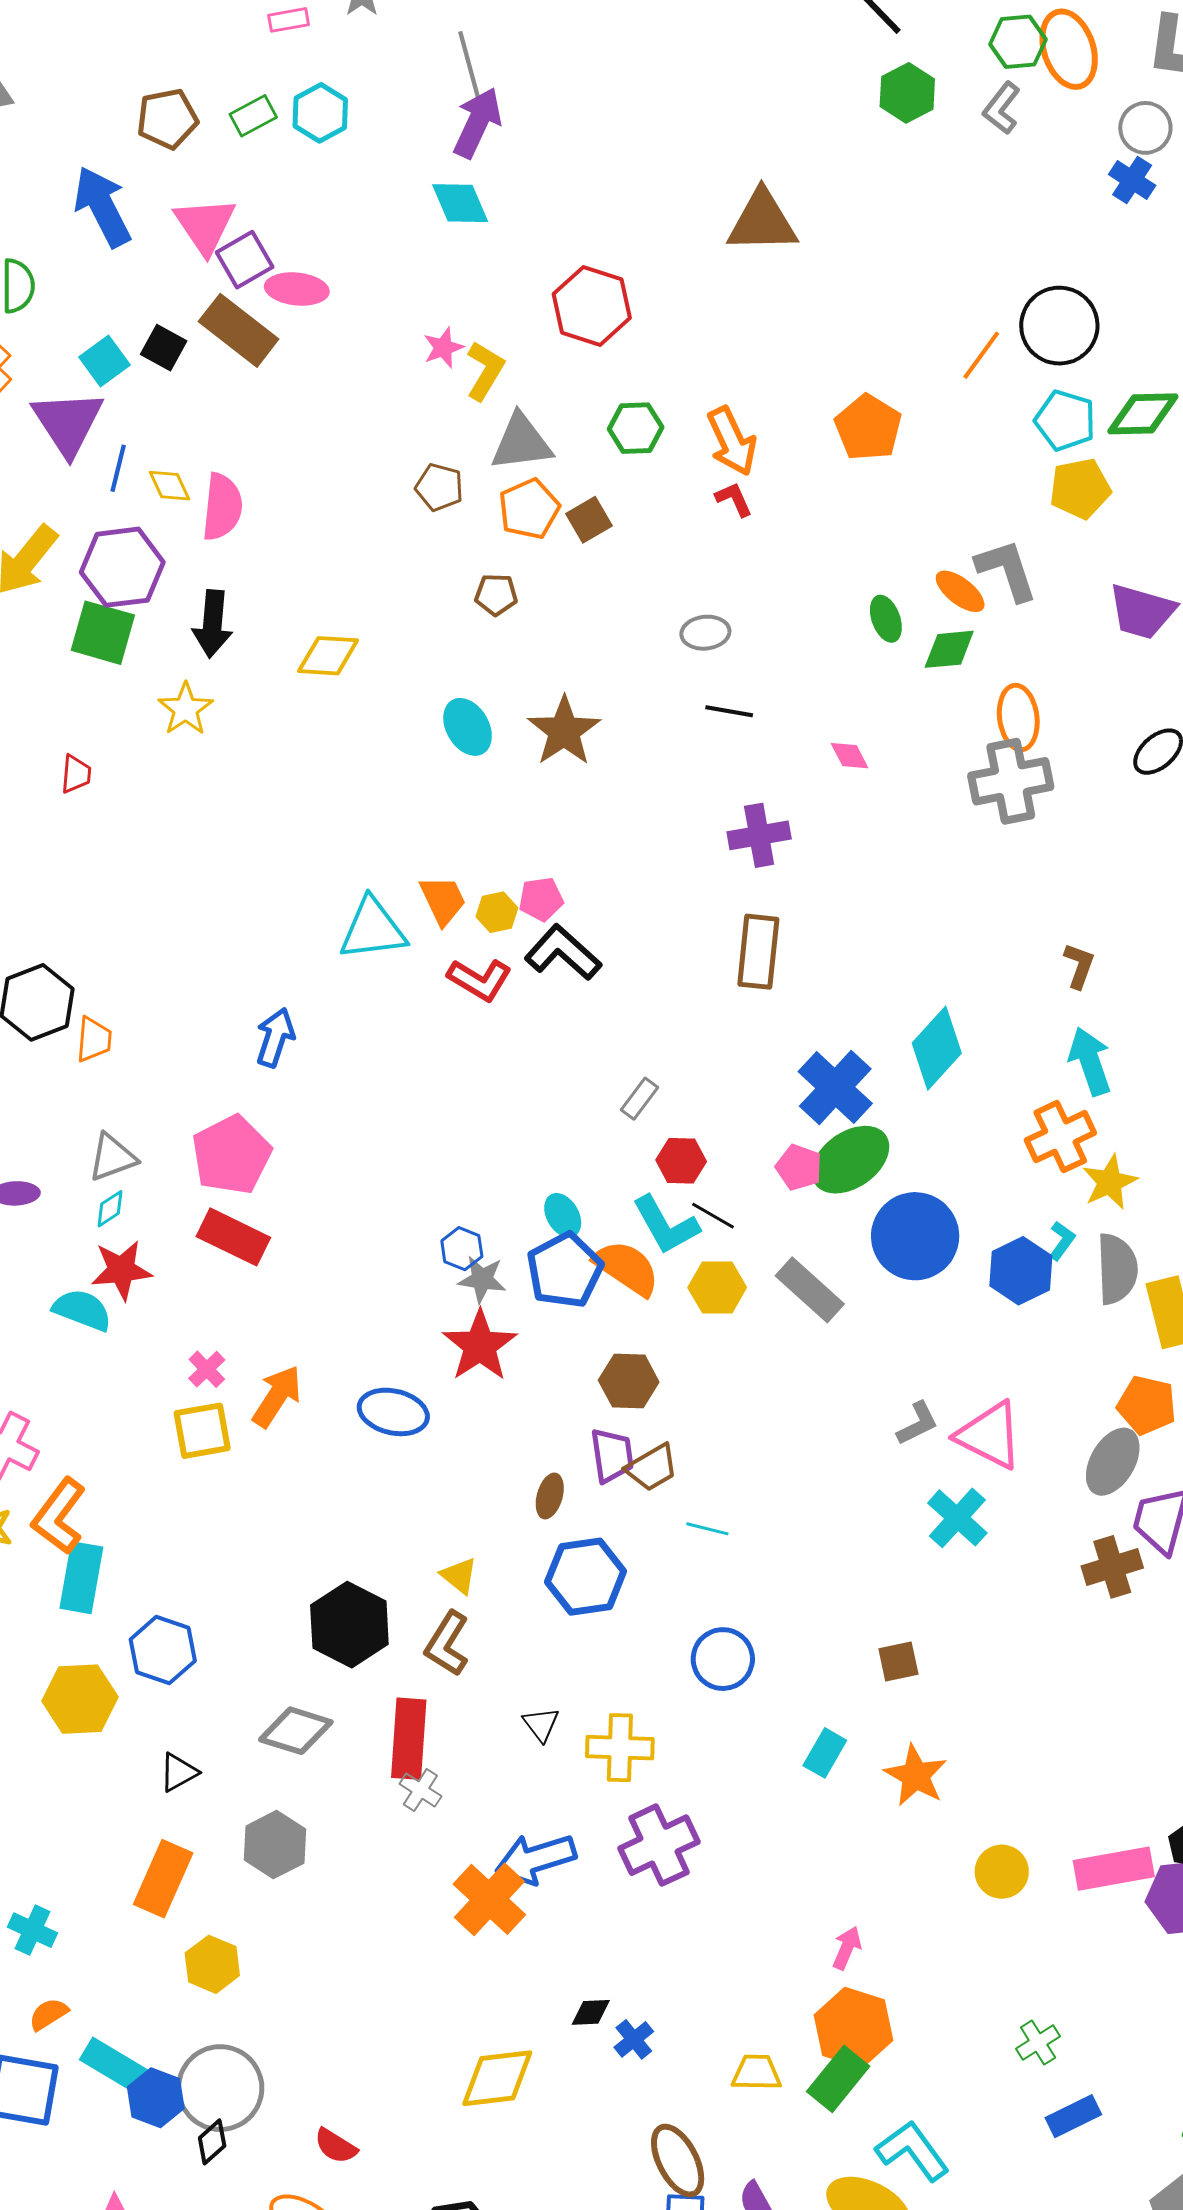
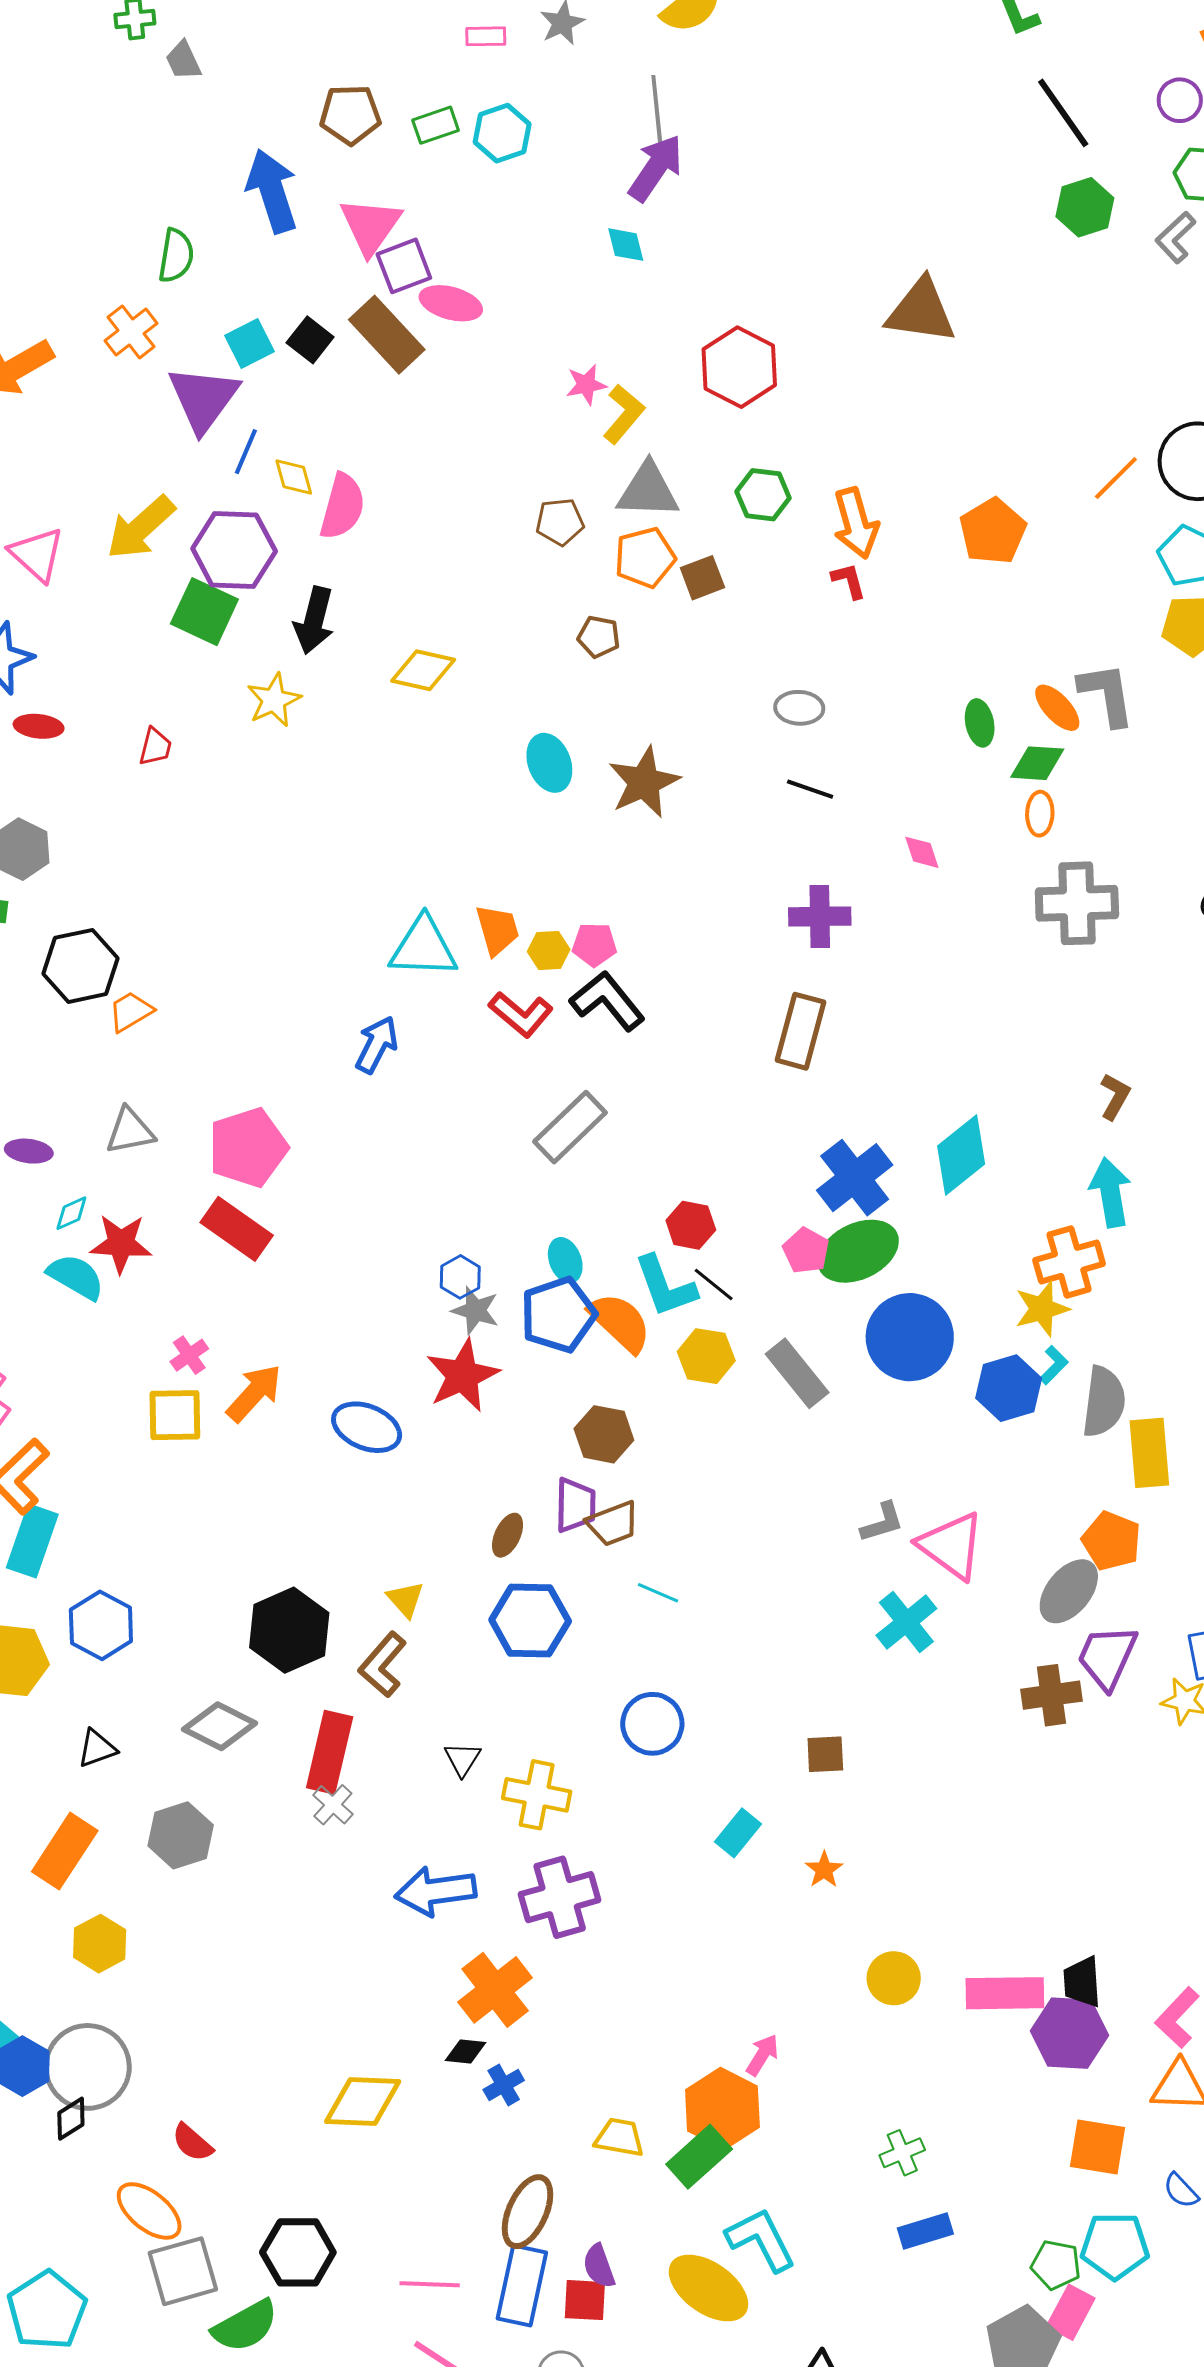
cyan diamond: (460, 203) -> (626, 245), size x0.7
brown pentagon: (439, 487) -> (560, 522), turned -30
orange ellipse: (1018, 718) -> (1040, 814), moved, size x0.7
blue arrow: (275, 1037) -> (377, 1045), moved
orange trapezoid: (94, 1039) -> (131, 1012), turned -135
gray rectangle: (640, 1099) -> (570, 1127), moved, size x1.8
yellow star: (1110, 1182) -> (1042, 1309), moved
cyan diamond: (110, 1209) -> (71, 1213), moved
orange star: (916, 1776) -> (824, 1870), size x0.6
orange cross: (489, 1899) -> (495, 1990), moved
pink arrow: (847, 1948) -> (762, 2055), moved
brown ellipse: (678, 2161) -> (527, 2212), turned 42

